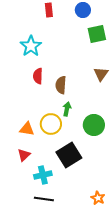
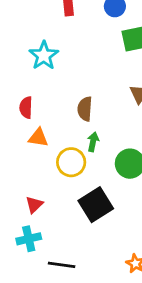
red semicircle: (38, 76) -> (26, 108), moved
orange triangle: (27, 129) -> (38, 138), moved
cyan cross: (43, 175) -> (29, 239), moved

